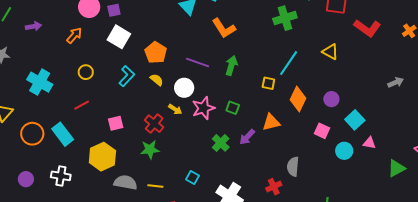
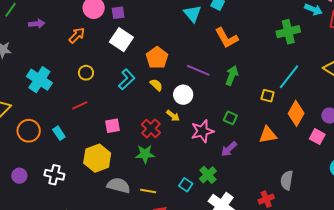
pink star: (203, 108) -> (202, 131), moved
pink square: (322, 131) -> (317, 137), moved
cyan rectangle: (63, 134) -> (59, 133), size x0.6
purple arrow: (247, 137) -> (229, 149), moved
green cross: (221, 143) -> (208, 175), moved

